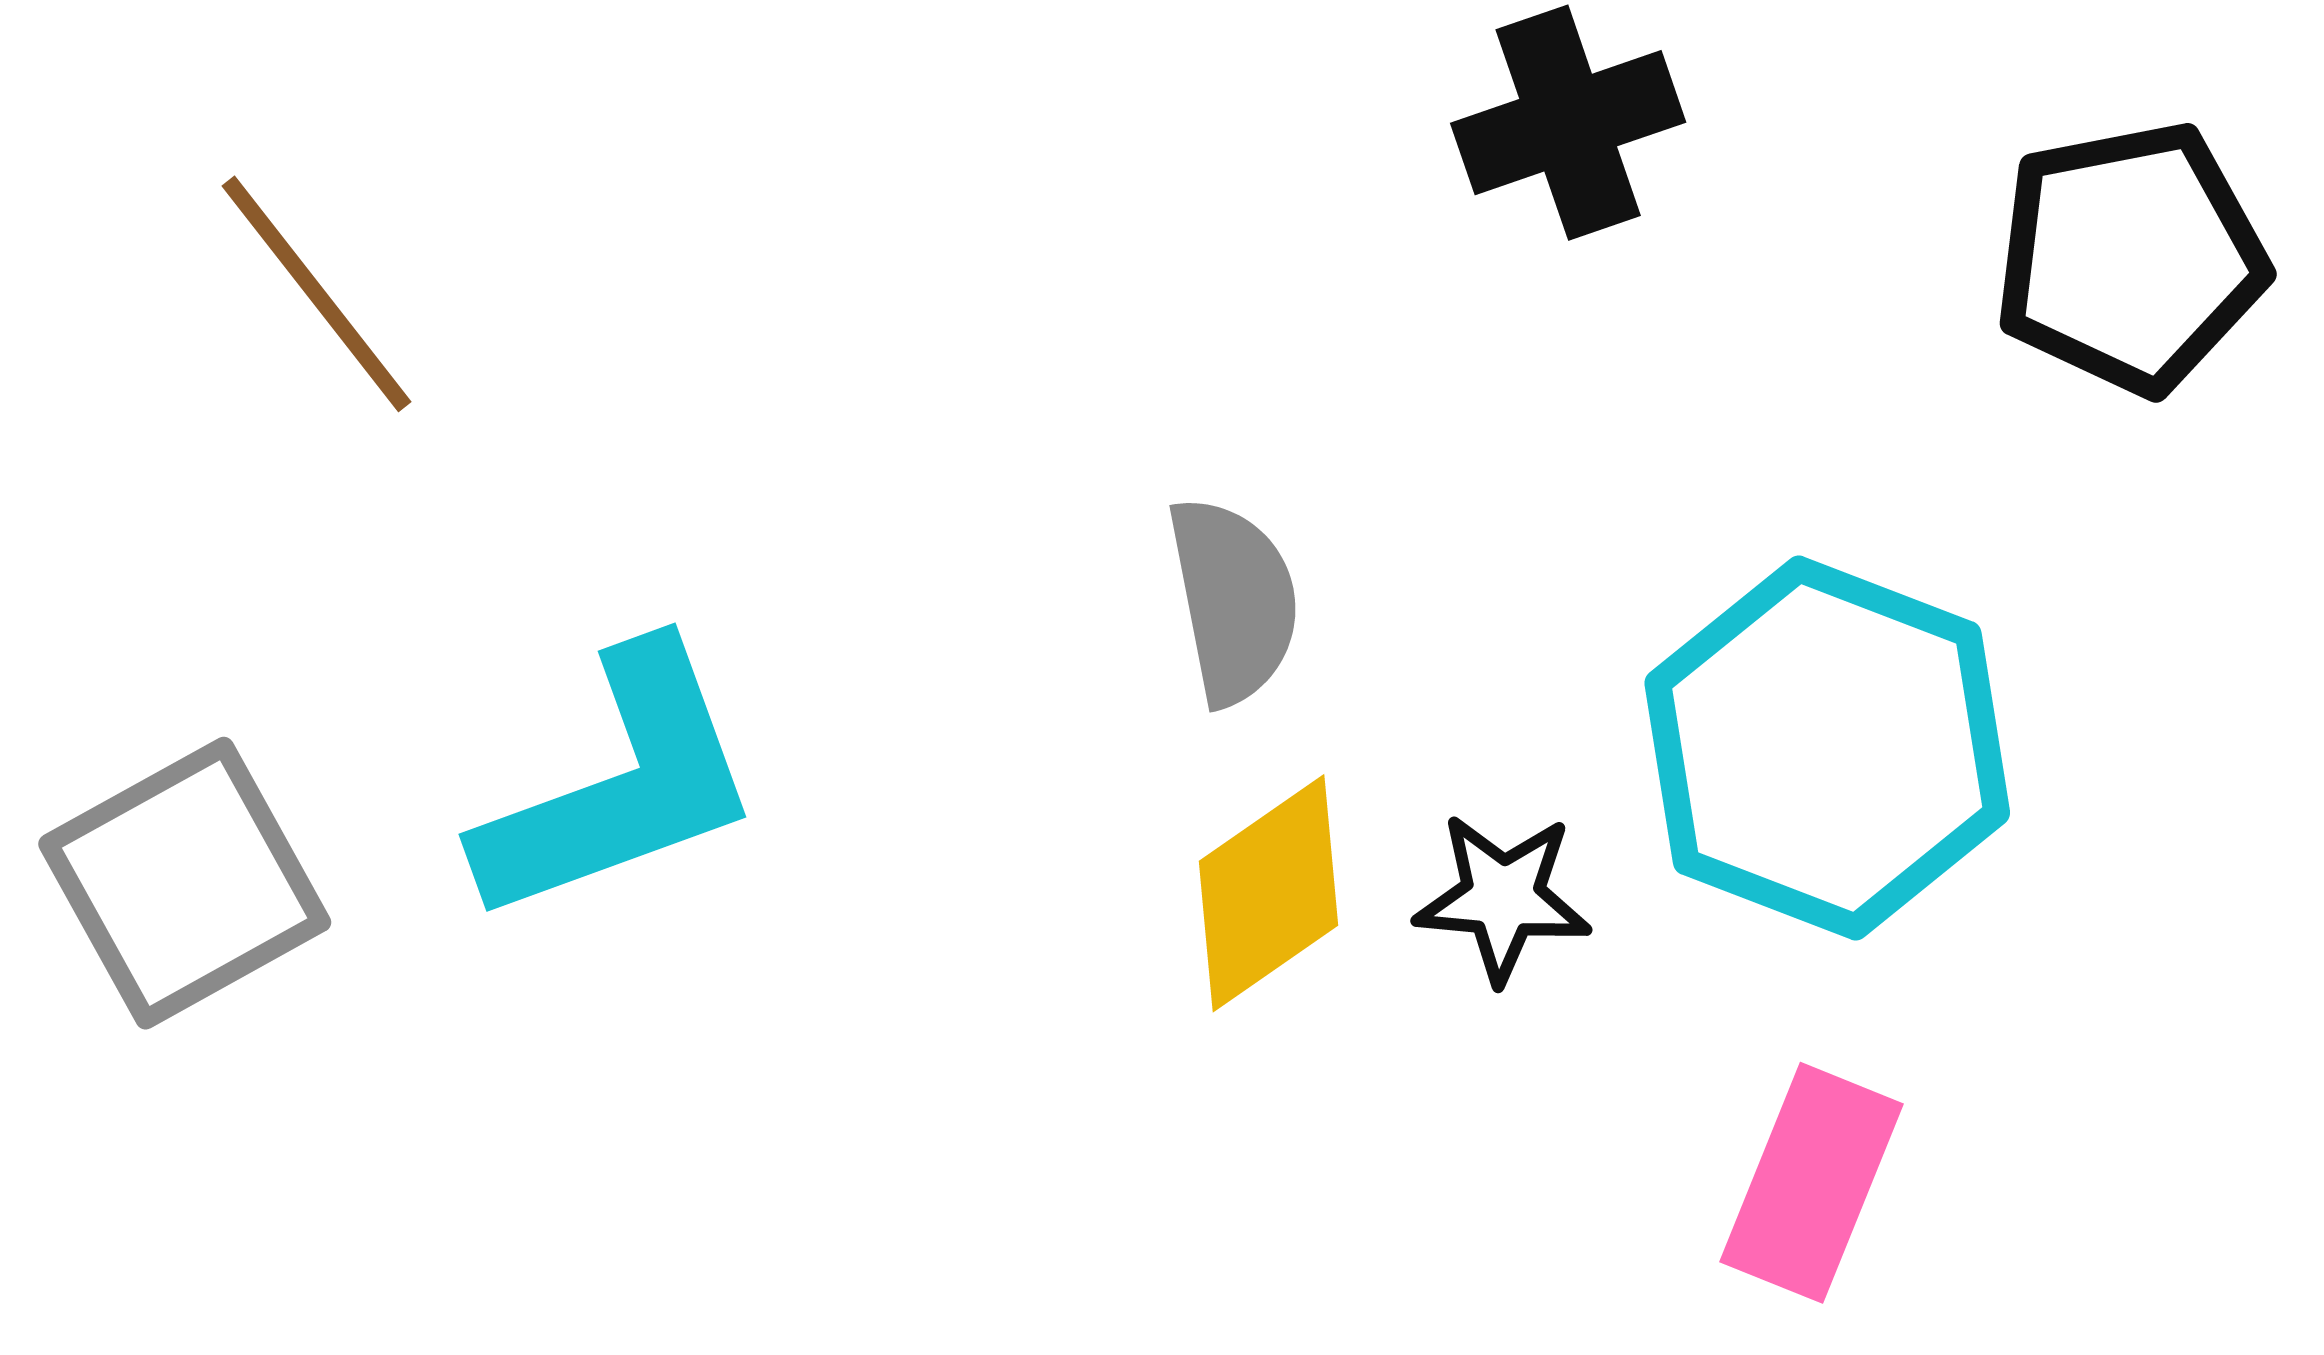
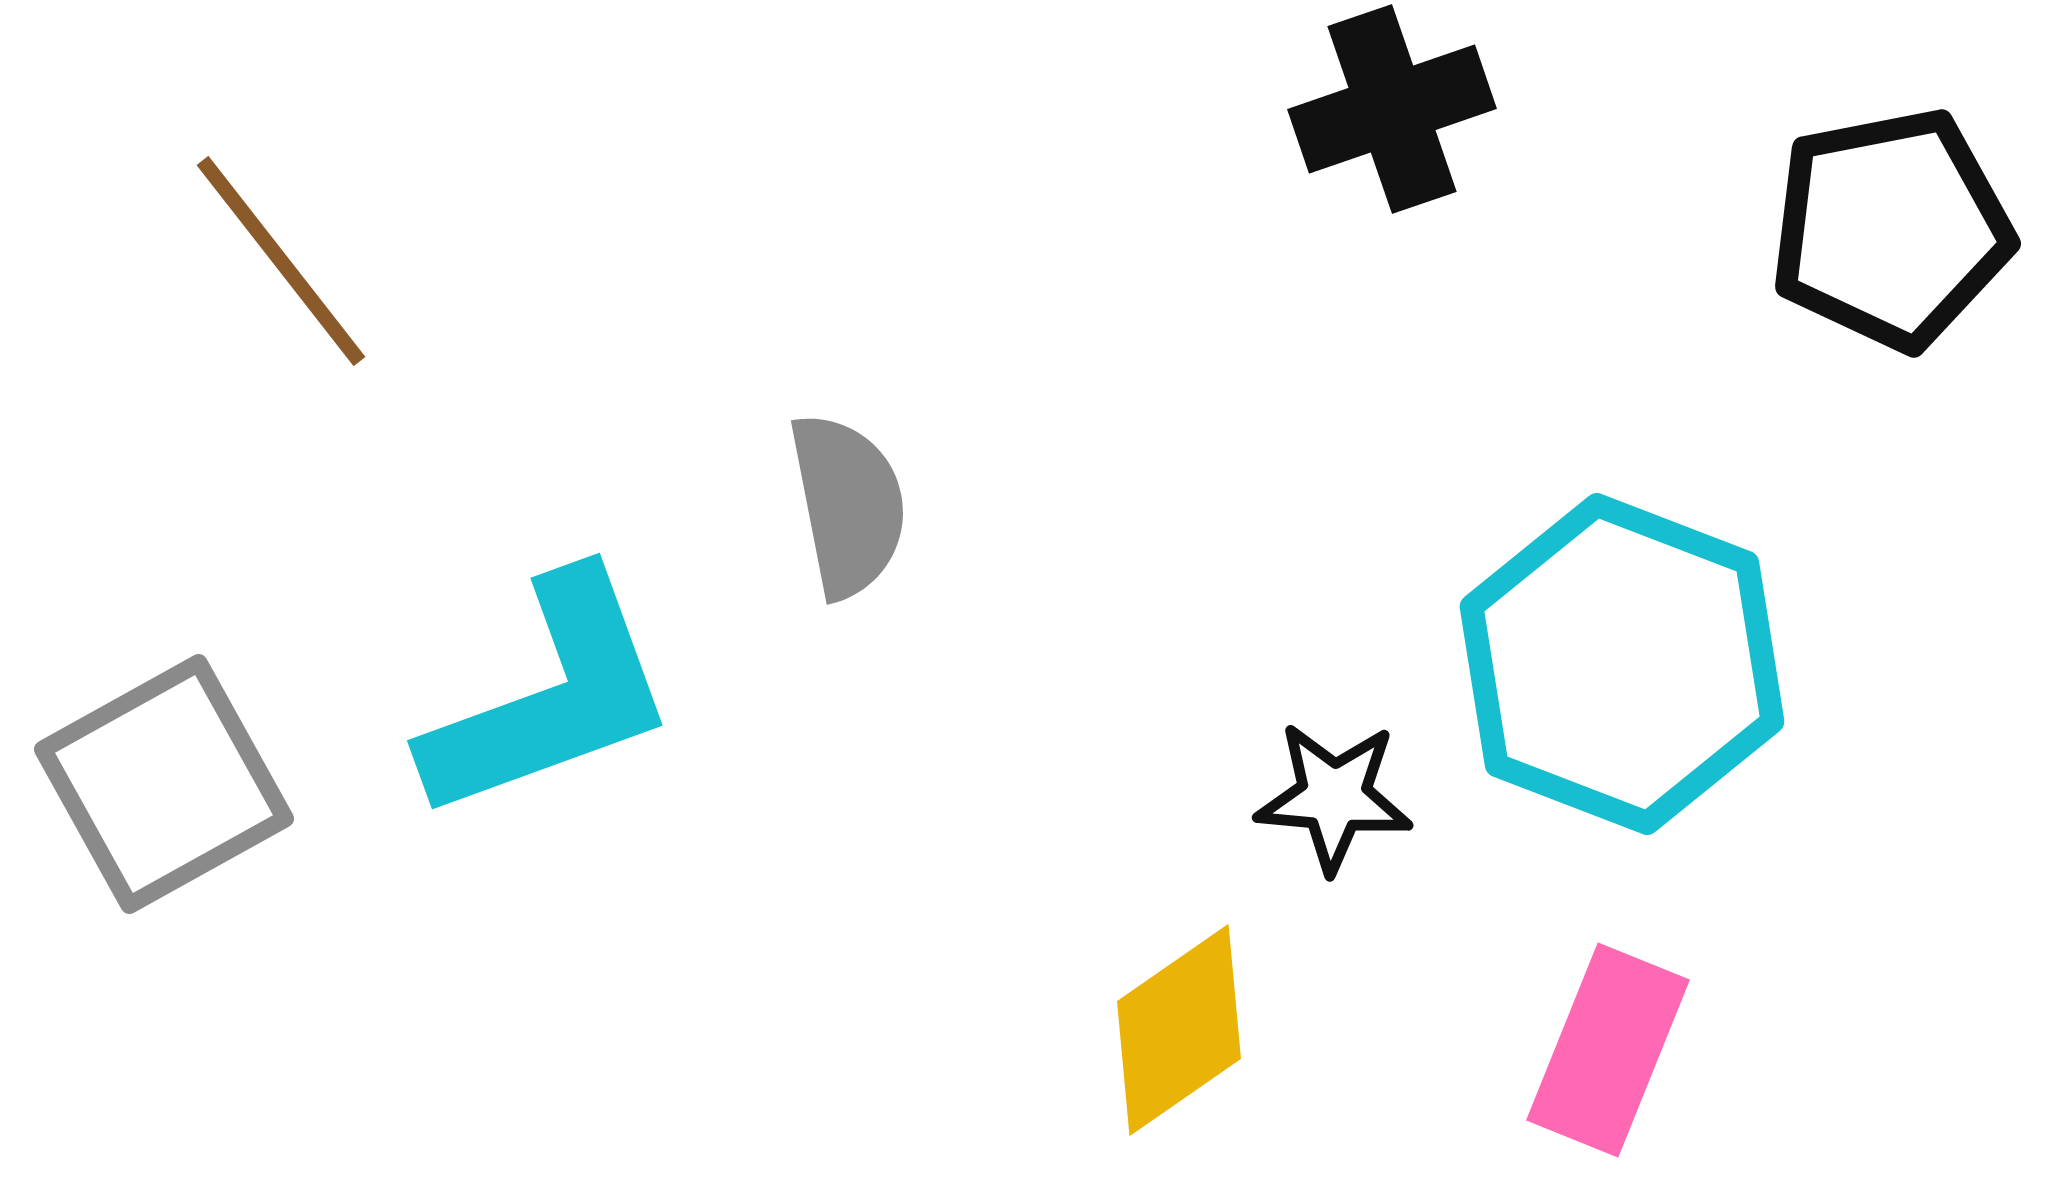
gray semicircle: (1234, 600) -> (848, 505), moved
yellow diamond: (1268, 893) -> (1179, 1030), moved

